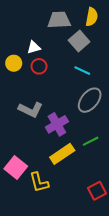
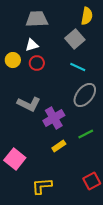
gray trapezoid: (59, 20) -> (37, 19), moved
yellow rectangle: (62, 154) -> (59, 146), size x0.6
yellow L-shape: (39, 182) -> (42, 186), moved, turned 100

